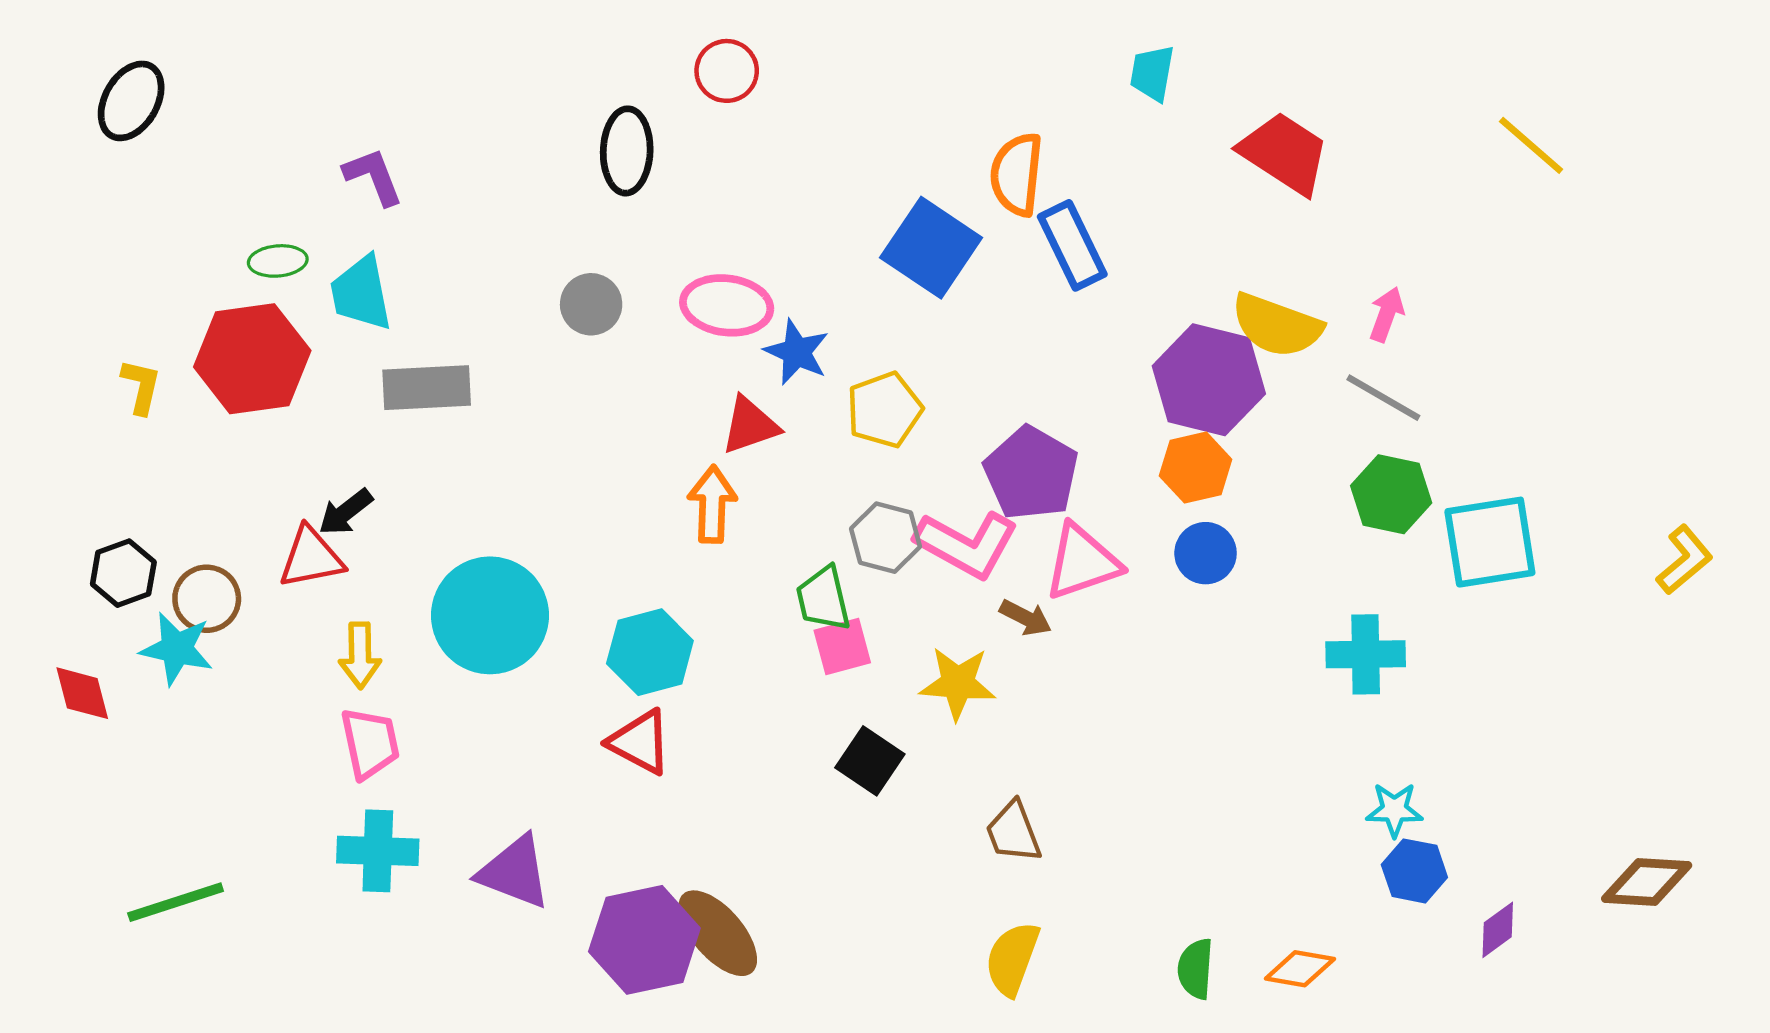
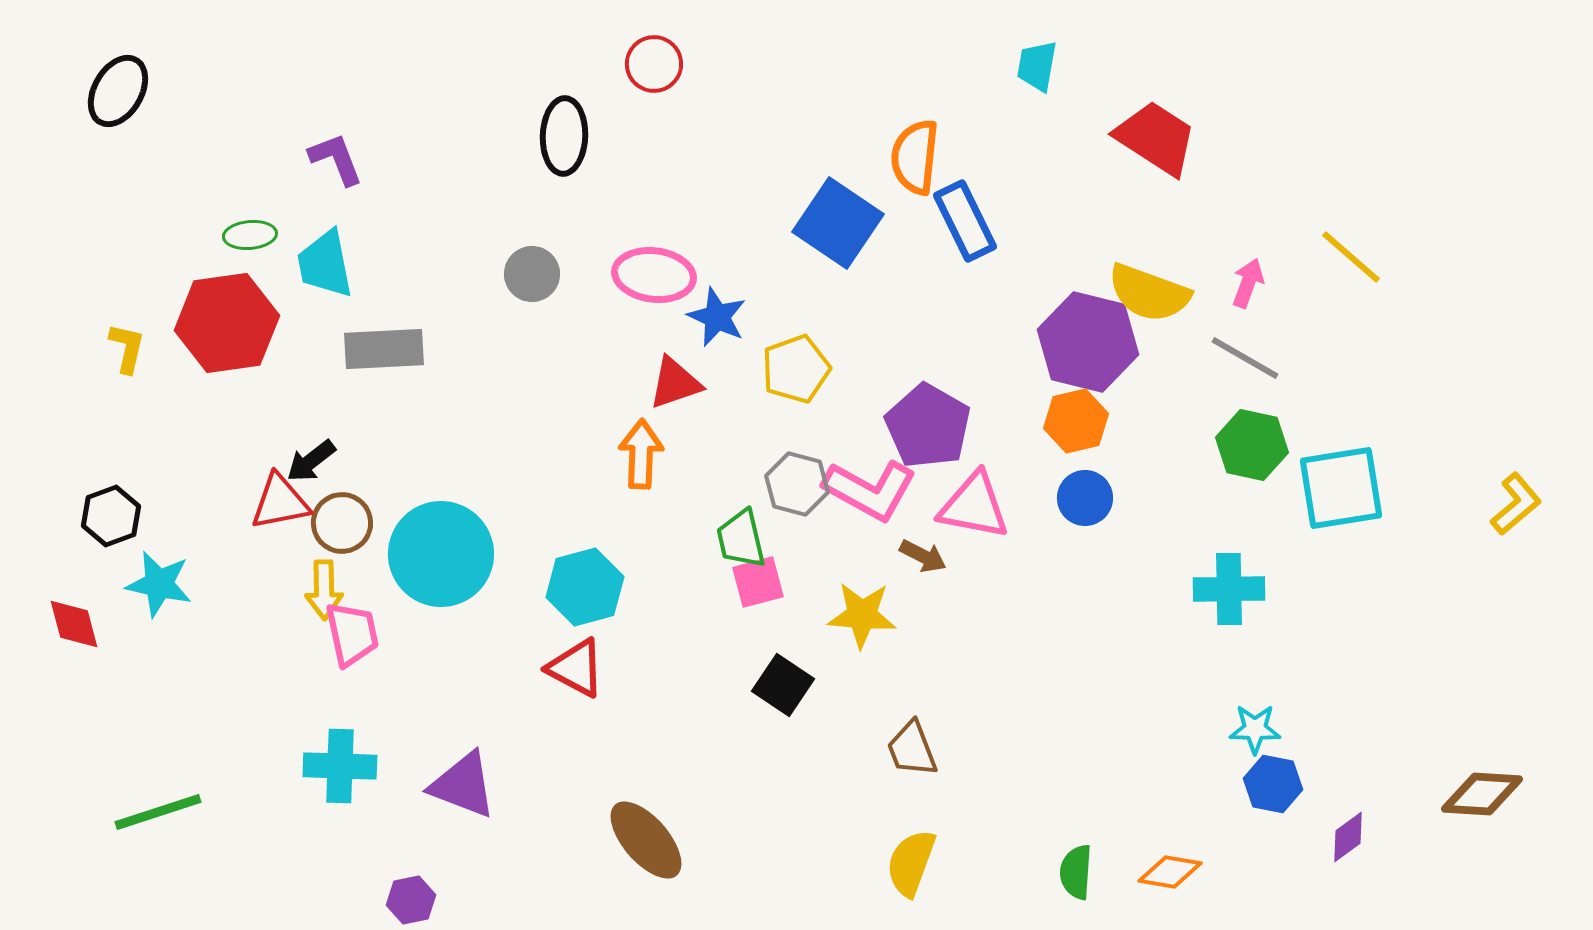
yellow line: (1531, 145) -> (1351, 257), moved
pink triangle: (1082, 562) -> (974, 506), turned 30
brown circle: (207, 599) -> (342, 523), moved
pink trapezoid: (370, 743) -> (352, 634), moved
purple hexagon: (644, 940) -> (411, 900), moved, size x0.5

